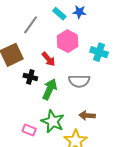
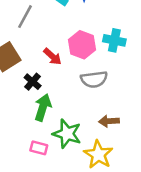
pink hexagon: (68, 41) -> (82, 45), moved
black cross: (30, 77) -> (33, 82), turned 32
green arrow: (50, 89) -> (43, 107), moved

